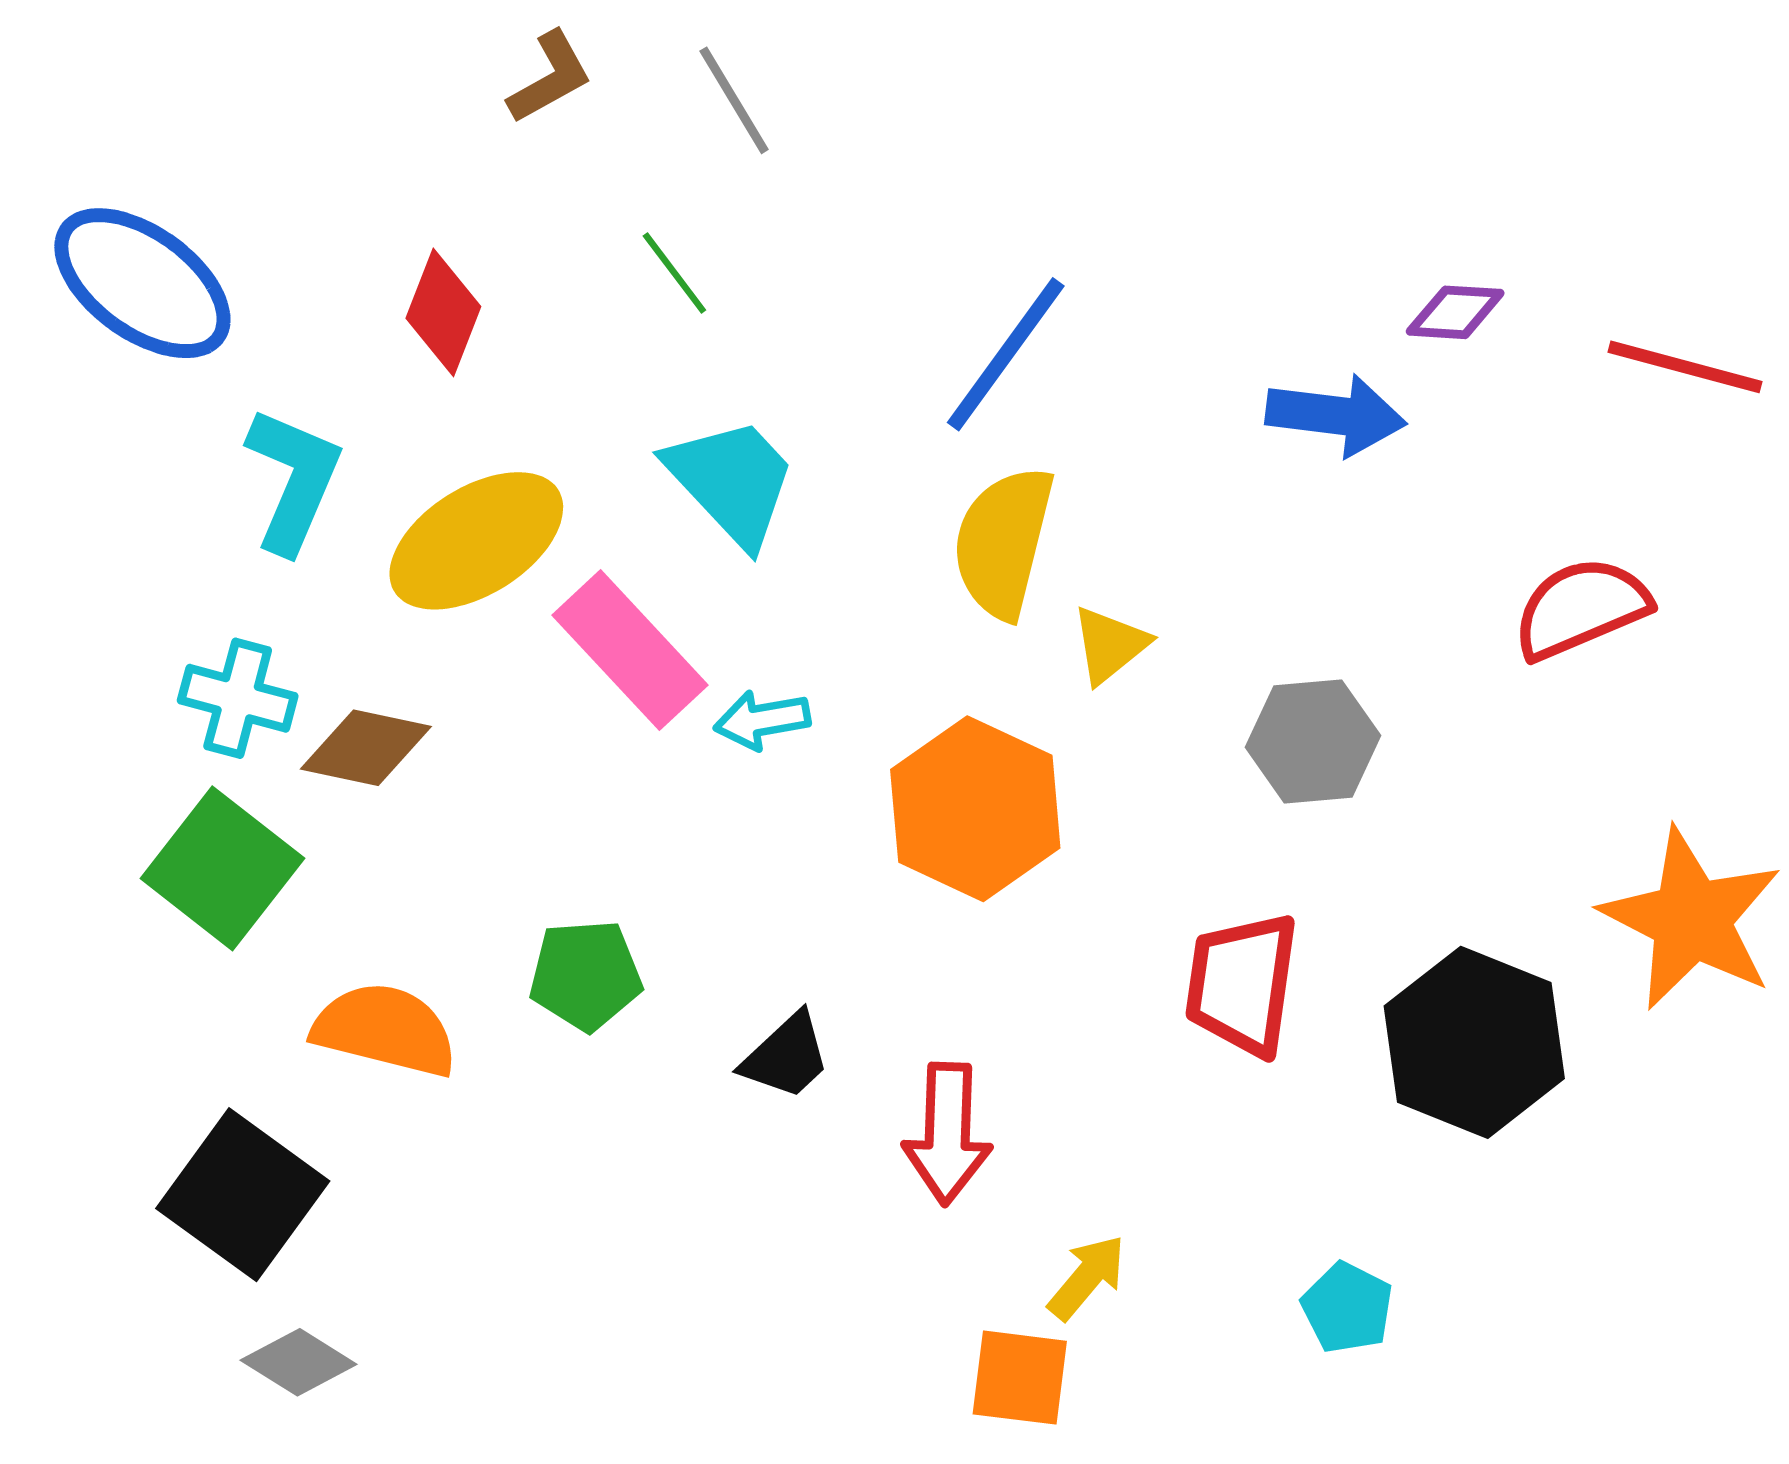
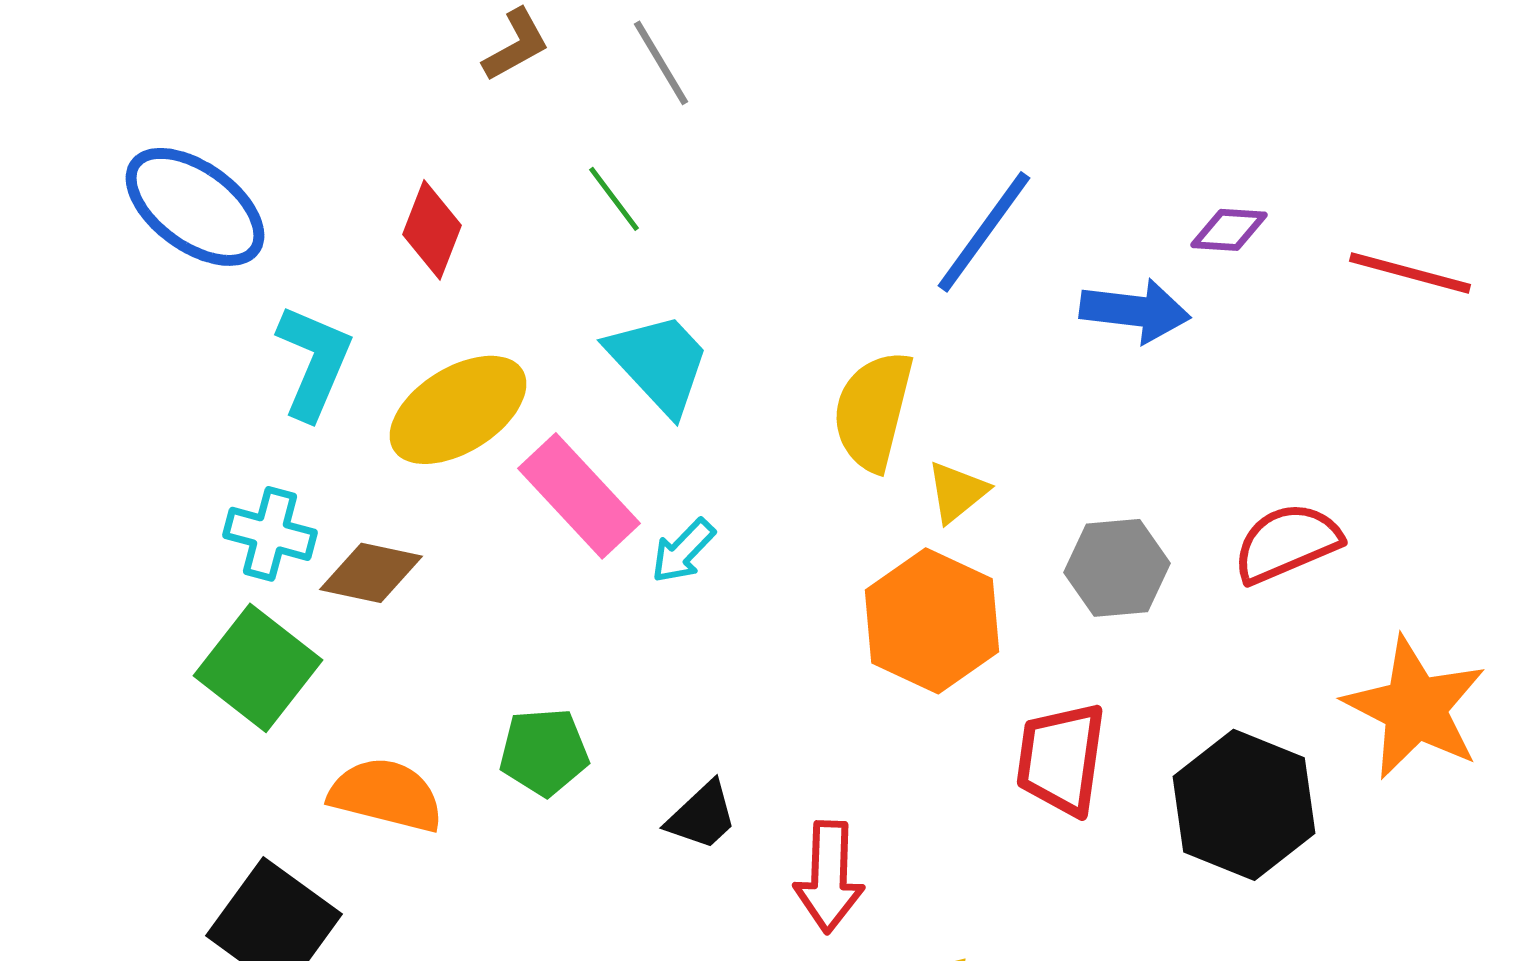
blue line: (1006, 354) -> (984, 232), moved
red semicircle: (1581, 608) -> (1287, 543), moved
cyan arrow: (762, 720) -> (683, 551), turned -36
orange hexagon: (975, 809) -> (932, 621), moved

